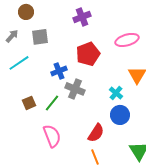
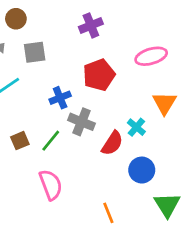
blue circle: (120, 115) -> (142, 170), moved
red semicircle: (96, 133) -> (112, 143), moved

